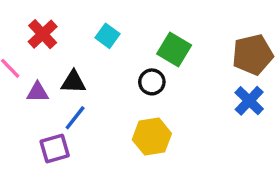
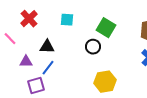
cyan square: (107, 36) -> (67, 20), turned -32
purple triangle: (38, 92) -> (26, 62), moved
yellow hexagon: (152, 137) -> (105, 82), moved

